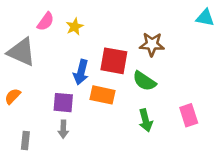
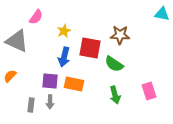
yellow star: (75, 27) -> (64, 31), moved
orange rectangle: (103, 95) -> (74, 84), moved
gray rectangle: (25, 141) -> (31, 105), moved

